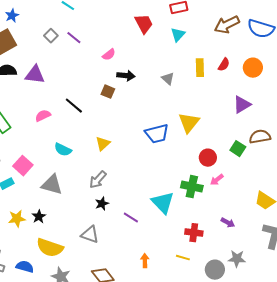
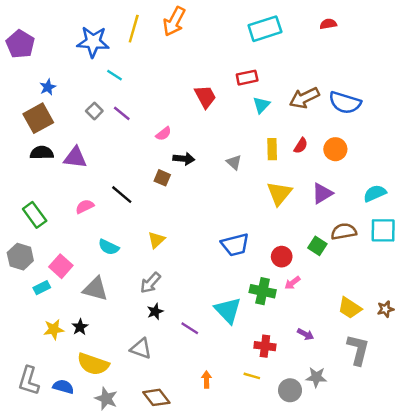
cyan triangle: (178, 35) -> (261, 105), moved
yellow triangle: (189, 123) -> (279, 193), moved
blue trapezoid: (157, 134) -> (235, 245), moved

